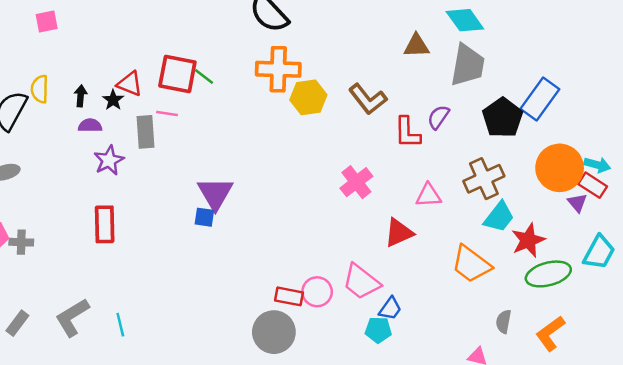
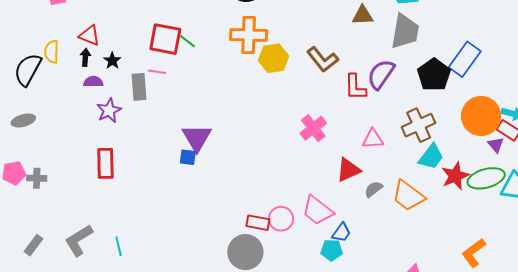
red triangle: (130, 84) -> (89, 36), moved
purple semicircle: (438, 117) -> (381, 74), size x1.5
green ellipse: (548, 274) -> (486, 178), moved
gray semicircle: (504, 321) -> (374, 189), moved, turned 42

